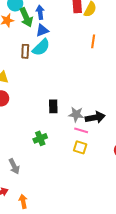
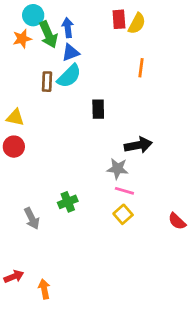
black rectangle: (53, 106) -> (98, 109), moved
black arrow: (95, 117) -> (138, 145), moved
yellow square: (80, 147) -> (123, 214), turned 32
gray arrow: (14, 166) -> (32, 218), moved

